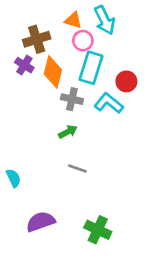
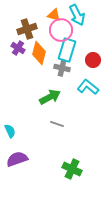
pink circle: (83, 41) -> (61, 30), size x1.5
gray cross: (72, 99) -> (62, 68), moved
cyan L-shape: (109, 103) -> (88, 87), moved
green arrow: (68, 132) -> (50, 97), size x1.5
purple semicircle: (41, 222) -> (17, 159), moved

